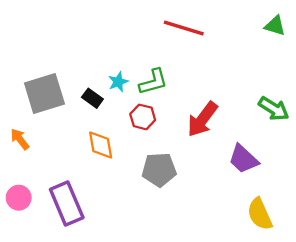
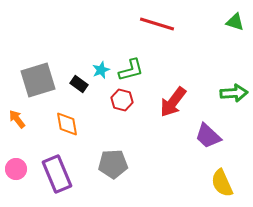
green arrow: (274, 109) -> (234, 93), turned -36
orange diamond: (101, 145) -> (67, 124), moved
gray pentagon: (159, 170) -> (113, 164), moved

